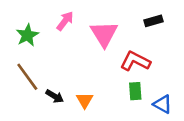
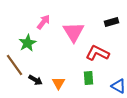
green star: (27, 35) -> (28, 43), moved
green rectangle: (135, 91) -> (88, 78), moved

